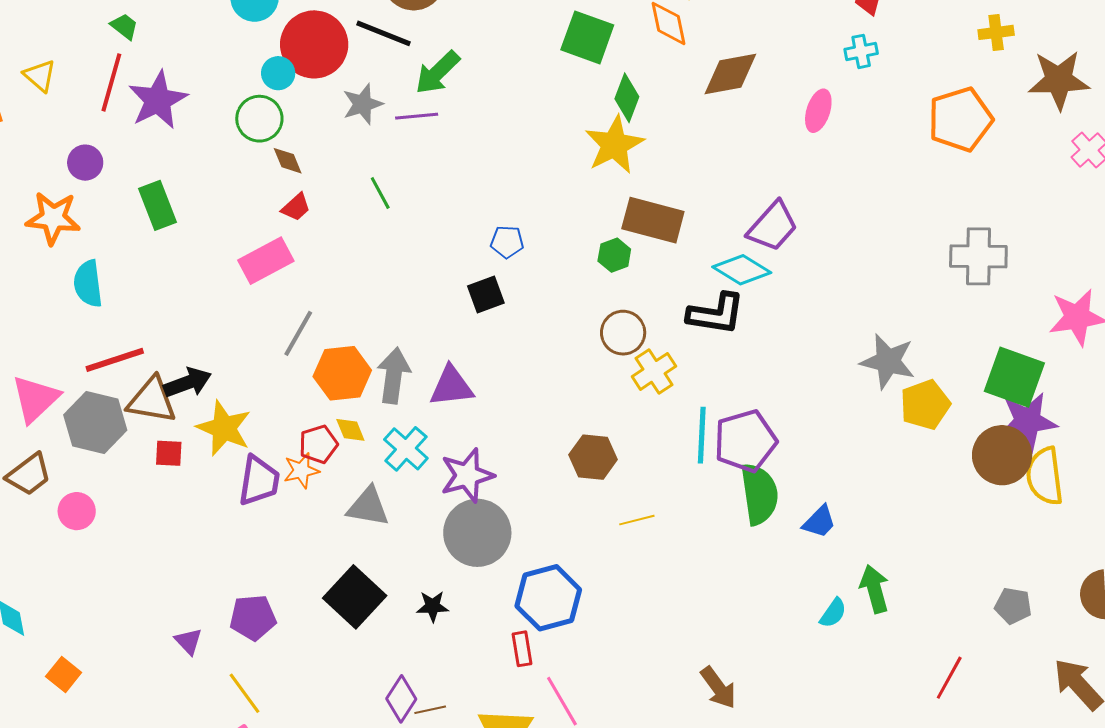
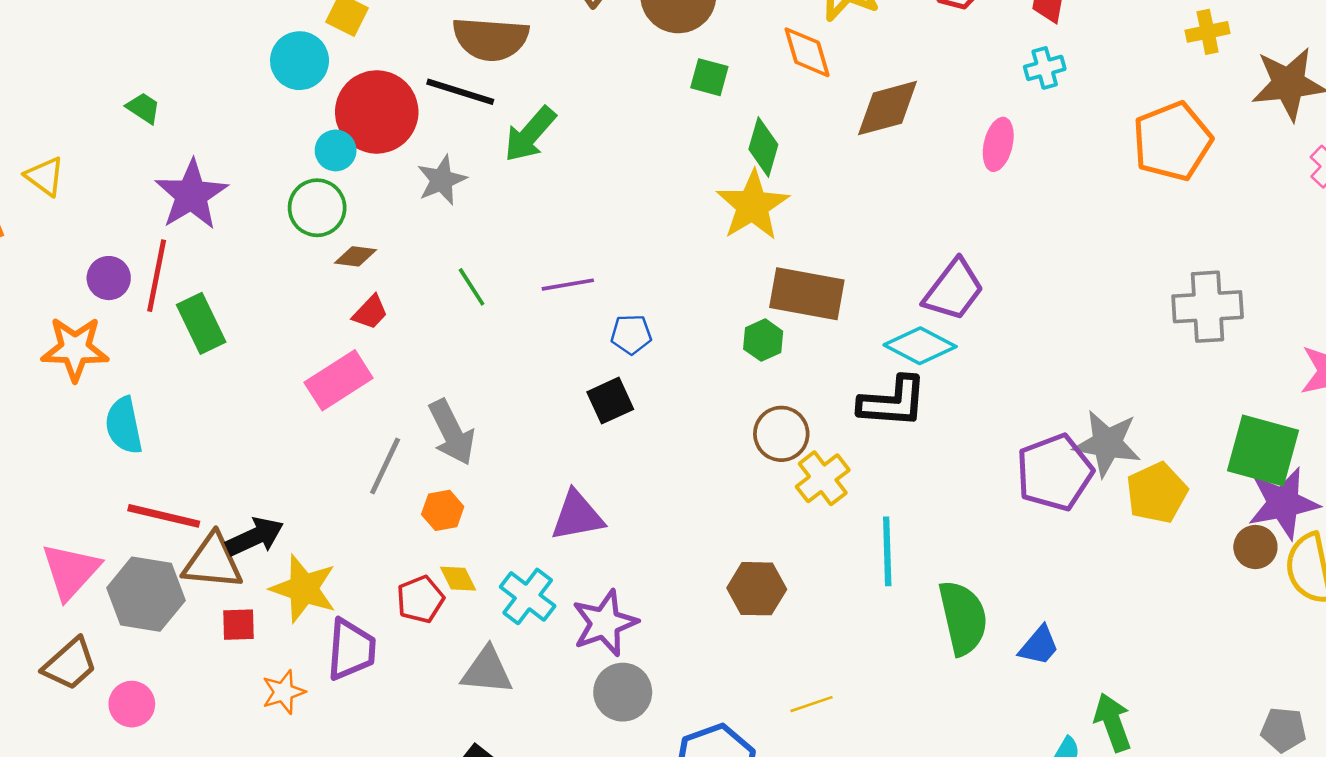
green square: (587, 37) -> (709, 77), size x0.6
red line: (111, 82) -> (157, 276), moved
purple line: (417, 116) -> (568, 285), moved
brown diamond: (288, 161) -> (355, 256), turned -56
red line: (115, 360) -> (164, 516), turned 36
orange hexagon: (342, 373) -> (443, 510), size x0.6
gray arrow: (394, 376) -> (452, 432), moved, turned 150
purple pentagon: (745, 441) -> (1055, 473), moved
brown circle: (1002, 455) -> (1255, 547), size x0.6
orange star: (301, 471) -> (283, 692), moved
yellow line: (637, 520) -> (811, 704), moved
gray circle: (477, 533) -> (623, 692), size x0.7

